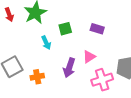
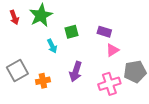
pink triangle: (89, 57) -> (112, 50), moved

